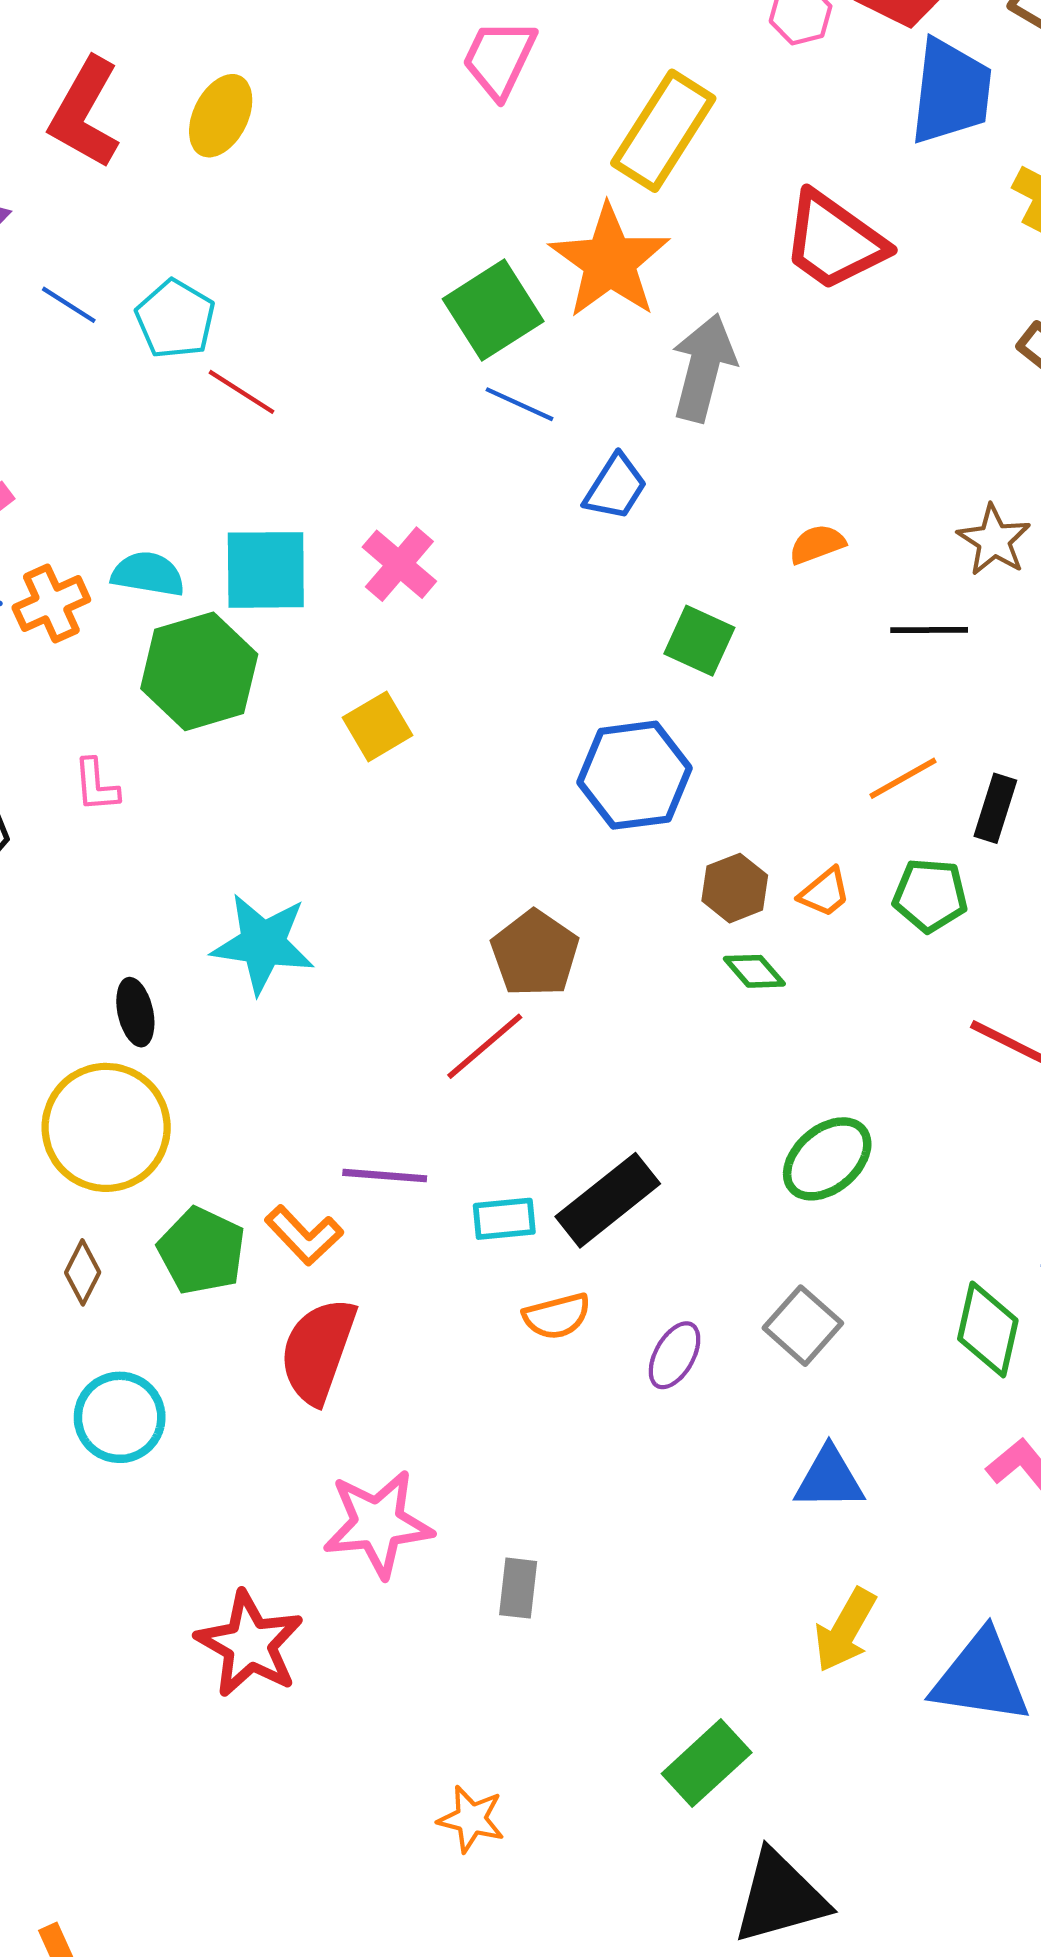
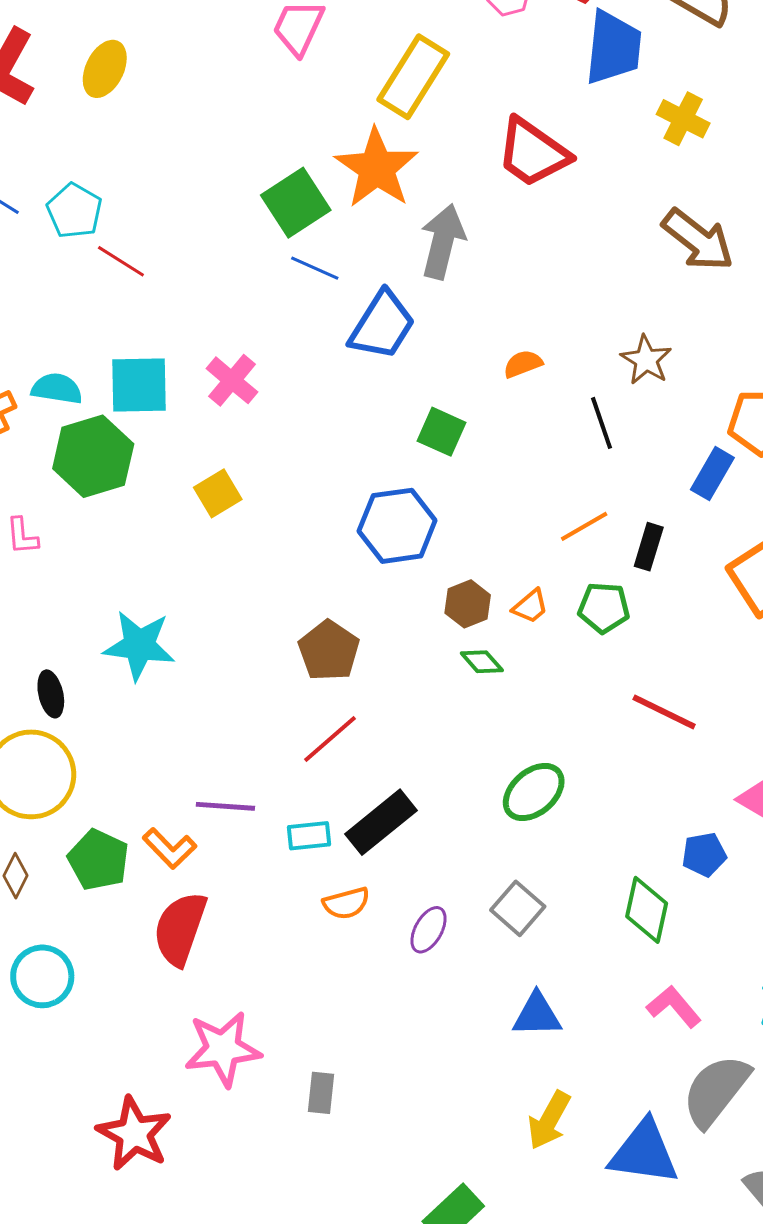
blue trapezoid: (615, 487) -> (382, 325), size x1.5
black line: (929, 630) -> (601, 423), turned 72
red line: (485, 1046) -> (330, 739), moved

